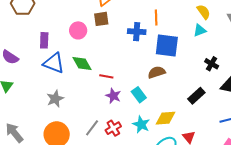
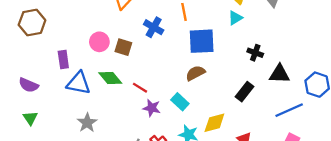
brown square: (101, 19) -> (123, 47), moved, turned 35
blue cross: (137, 32) -> (154, 27), moved, turned 36
red line: (106, 76) -> (140, 88), turned 32

